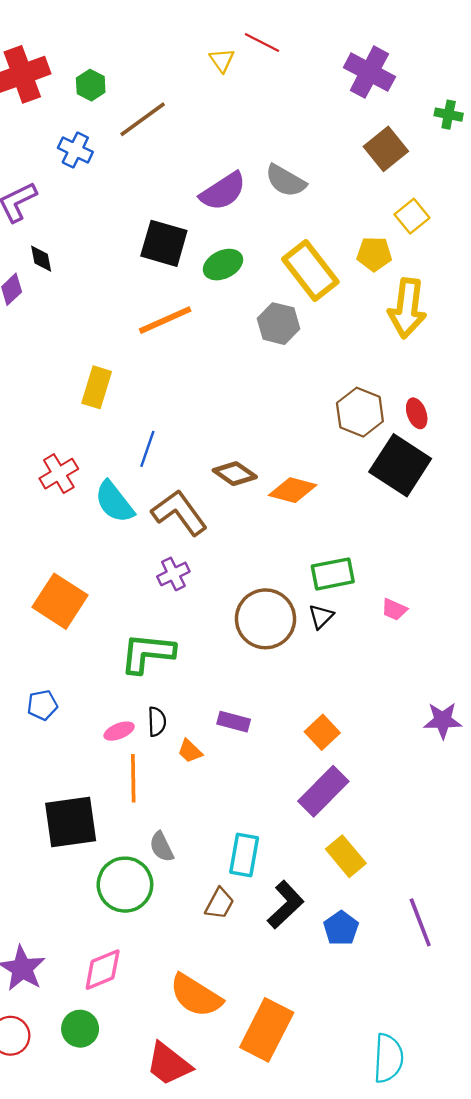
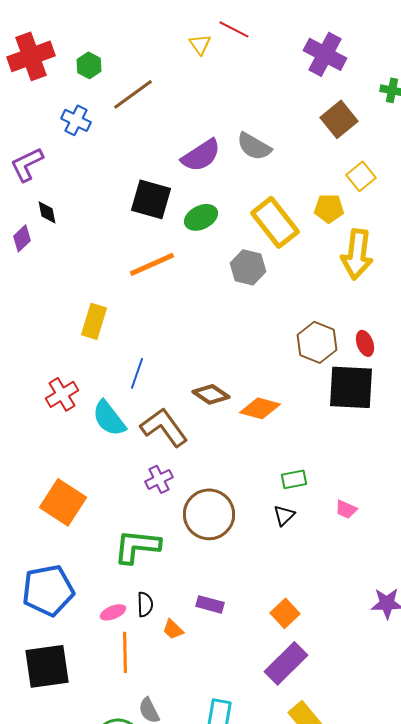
black square: (400, 465) -> (351, 387), turned -30
green rectangle: (333, 574) -> (294, 479), size x0.7
brown circle: (265, 619) -> (209, 514), moved
blue pentagon: (42, 705) -> (48, 590), size x2.0
black square: (71, 822) -> (47, 666), moved

